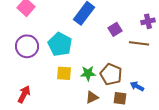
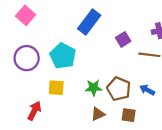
yellow square: (64, 73) -> (56, 88), moved
blue arrow: (137, 86) -> (147, 90), moved
red arrow: (24, 94) -> (34, 111), moved

